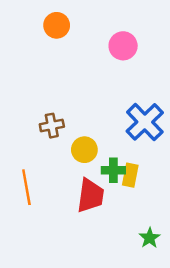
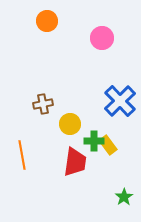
yellow rectangle: (130, 175) -> (108, 145), turned -48

